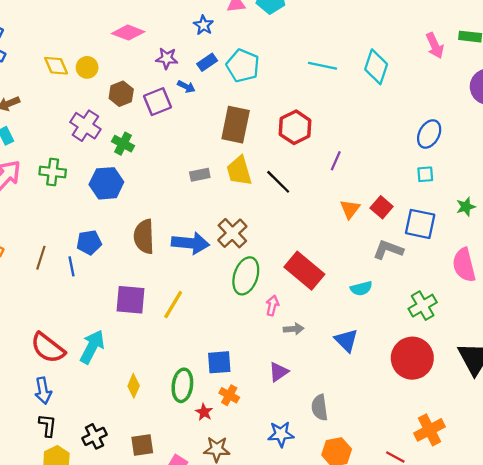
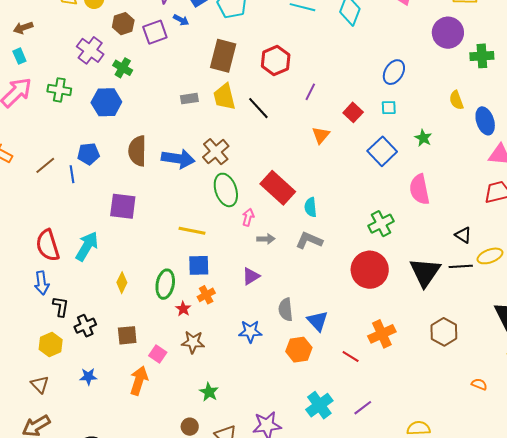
red square: (382, 207) -> (353, 112), moved
green star: (466, 207) -> (423, 138), turned -30
blue square: (420, 224) -> (382, 151), turned 32
gray L-shape: (388, 250) -> (309, 240), moved
brown line: (41, 258) -> (45, 165), turned 30
green ellipse: (246, 276) -> (226, 190), turned -40
cyan semicircle: (361, 288) -> (310, 207), moved, turned 96
yellow line: (173, 305) -> (192, 231), moved, turned 68
blue triangle: (346, 340) -> (318, 321), moved
red semicircle: (48, 348) -> (48, 245), turned 32
orange cross: (229, 395) -> (206, 295), turned 30
black L-shape: (48, 425) -> (61, 307), moved

